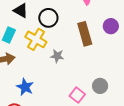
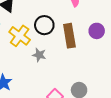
black circle: (48, 18) -> (44, 25), moved

